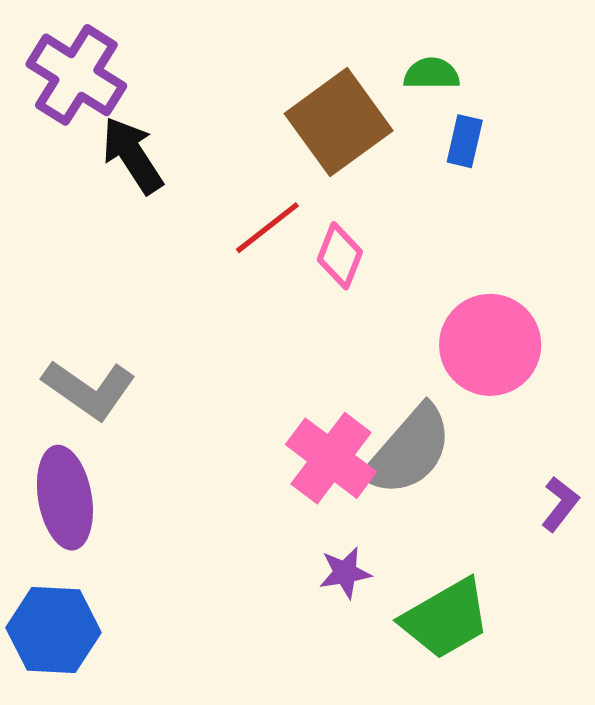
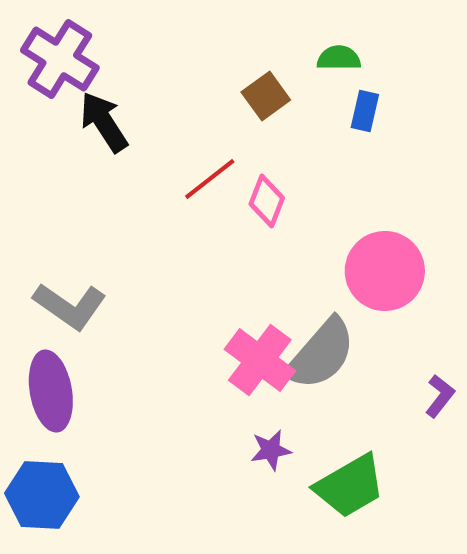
brown square: (339, 122) -> (266, 96), size x0.6

